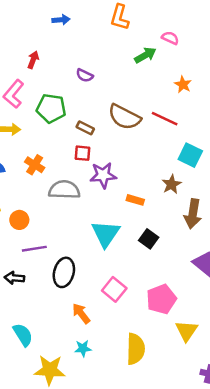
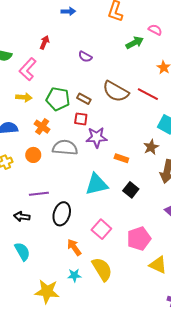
green pentagon: (51, 108) -> (58, 99), moved
orange circle: (19, 220) -> (33, 155), moved
cyan triangle: (106, 234) -> (97, 184), turned 40
yellow triangle: (187, 331) -> (158, 265), turned -42
cyan semicircle: (23, 335) -> (22, 252), moved
yellow semicircle: (136, 349) -> (102, 269), moved, turned -35

